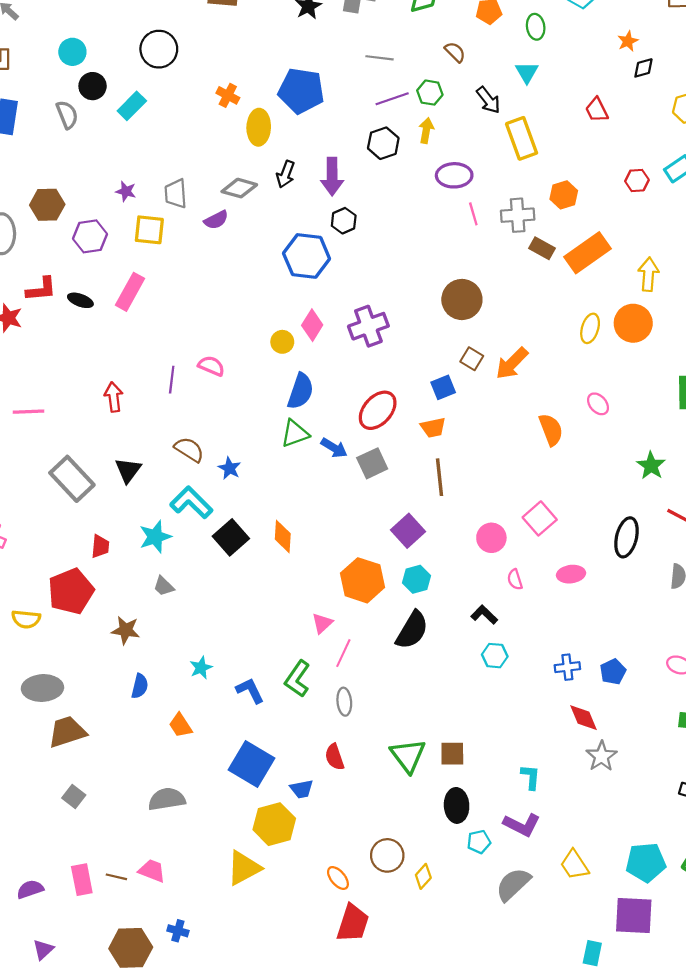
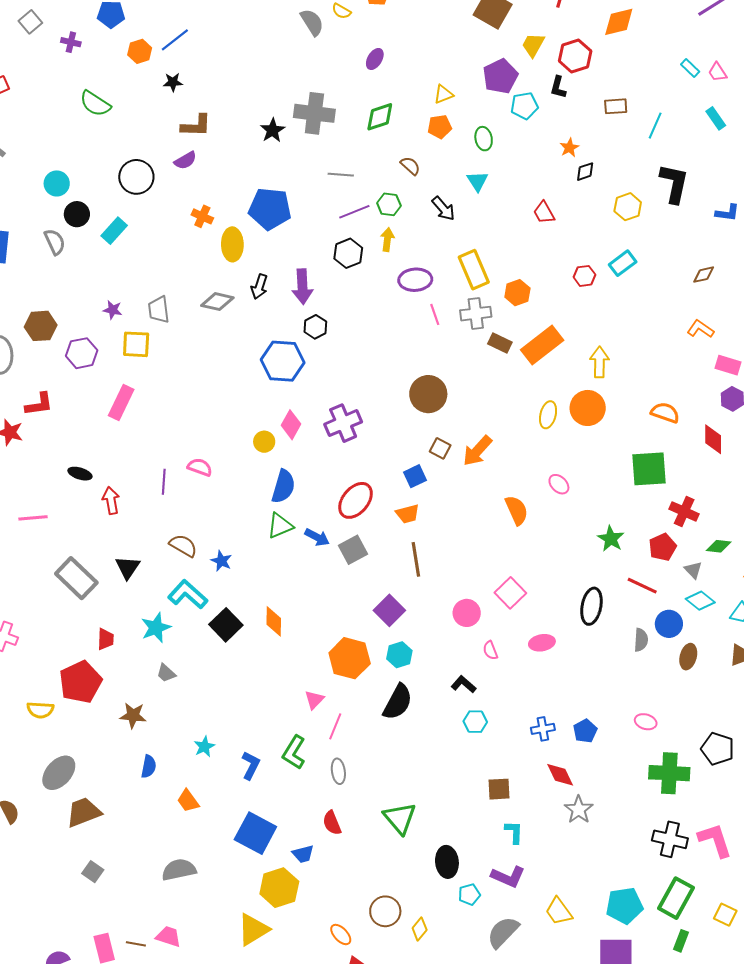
yellow rectangle: (522, 138) -> (474, 270), moved
purple semicircle: (216, 220) -> (185, 160), moved
black ellipse: (80, 300) -> (80, 474), moved
gray ellipse: (42, 688) -> (59, 773), turned -42
blue L-shape: (250, 691) -> (251, 765), turned 56
brown square: (452, 754) -> (499, 789), moved

